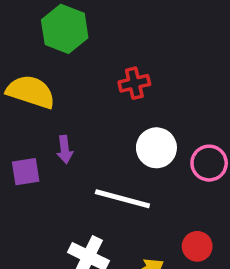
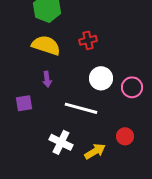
yellow semicircle: (31, 92) -> (46, 45), moved
purple square: (26, 172) -> (24, 103), moved

